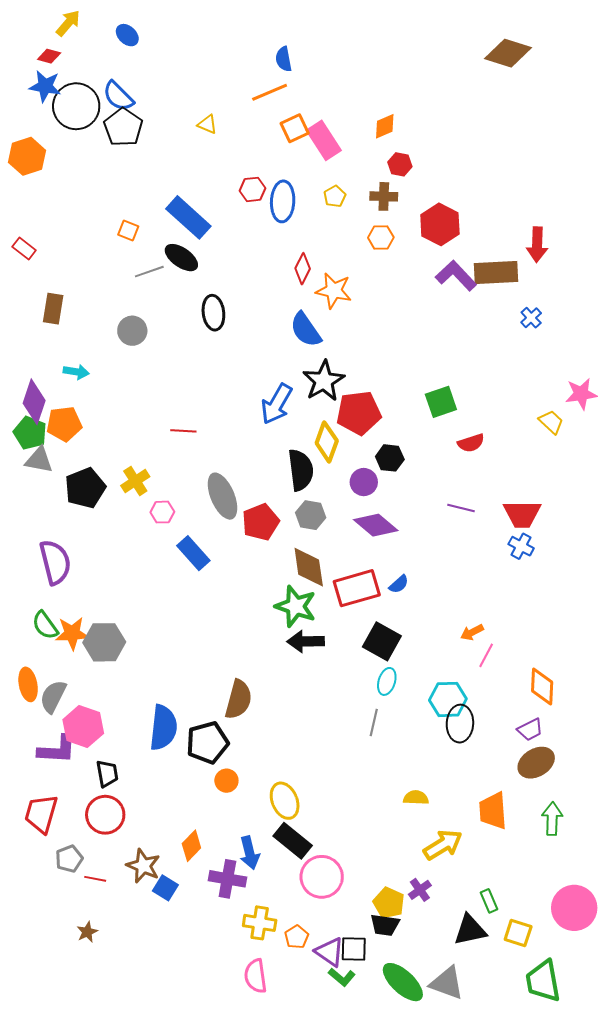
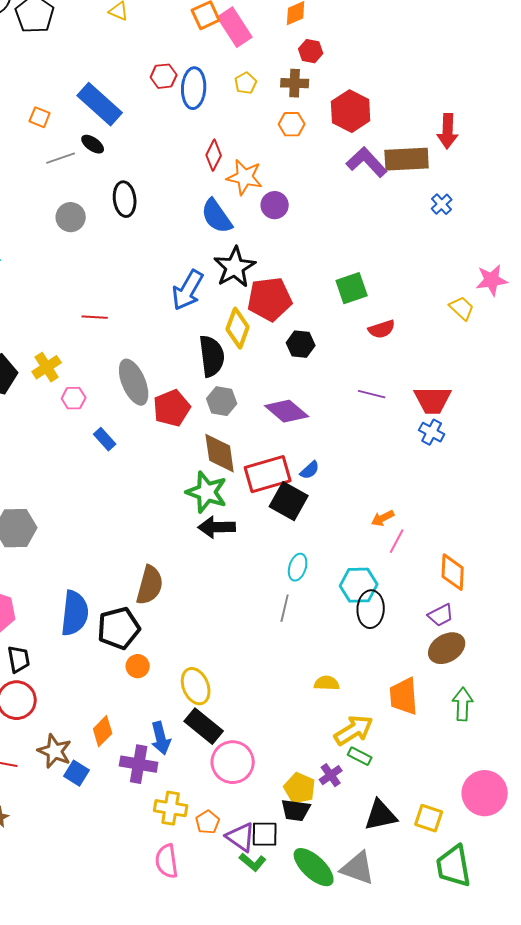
black ellipse: (181, 258) -> (93, 144), size x0.7
gray circle: (132, 331) -> (71, 217), moved
purple circle: (364, 482) -> (275, 205), moved
blue rectangle: (193, 553) -> (105, 439), size x0.7
black square: (382, 641) -> (289, 501), moved
green rectangle: (489, 901) -> (360, 756), moved, turned -40

